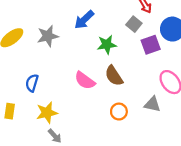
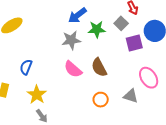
gray star: (48, 36) -> (71, 40), moved
green star: (107, 45) -> (97, 29), moved
yellow star: (47, 113) -> (37, 95), turned -30

